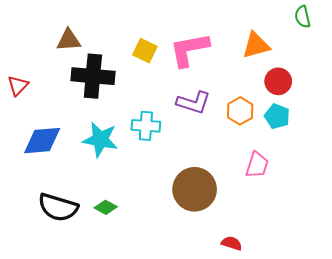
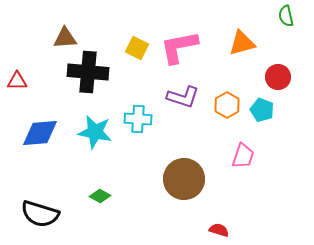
red circle: (278, 81) -> (278, 77), moved
red triangle: (18, 86) -> (17, 81), turned 45
black semicircle: (58, 207) -> (40, 214), moved

